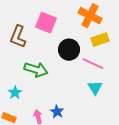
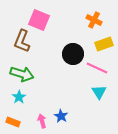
orange cross: (90, 16) -> (94, 20), size x0.7
pink square: (46, 23) -> (39, 20), moved
green arrow: (36, 70) -> (22, 74), moved

